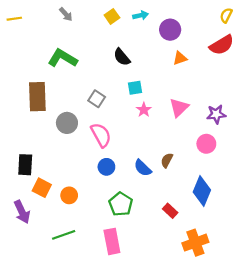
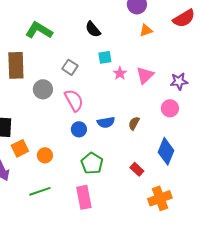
pink star: (144, 110) -> (120, 73), moved
blue semicircle: (143, 168) -> (106, 122), moved, turned -54
orange square: (42, 188) -> (20, 148), turned 36

